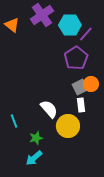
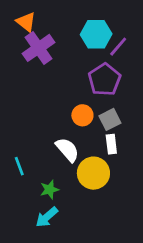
purple cross: (42, 15) -> (38, 48), moved
orange triangle: (12, 25) -> (26, 22), moved
orange circle: (91, 84) -> (82, 115), moved

